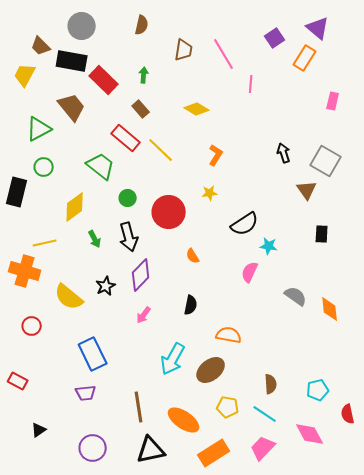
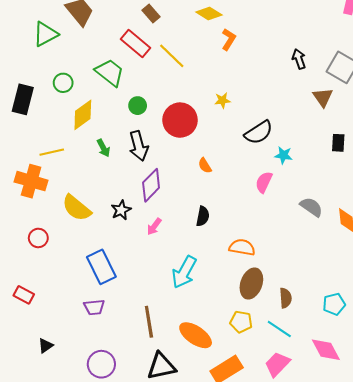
orange L-shape: (216, 155) -> (229, 39), moved
green circle: (44, 167) -> (63, 83), moved
black star: (106, 286) -> (121, 210), moved
brown ellipse: (211, 370) -> (251, 283), moved, turned -32

